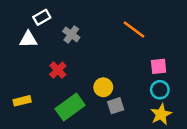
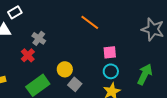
gray cross: (71, 34) -> (39, 38), moved
gray square: (116, 106) -> (75, 84), turned -32

